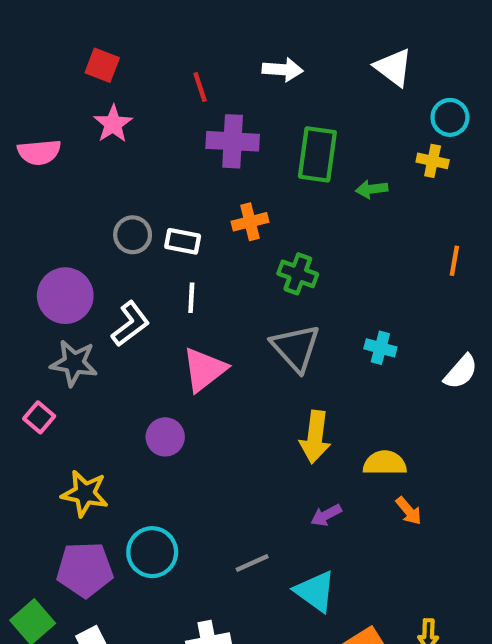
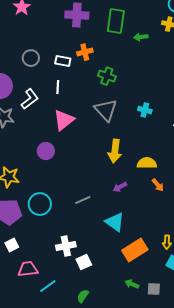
white rectangle: (183, 241) -> (63, 61), moved
gray line: (252, 563) -> (83, 200), moved

